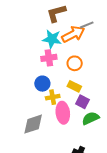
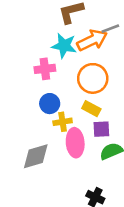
pink cross: (49, 58) -> (45, 69), moved
orange circle: (75, 63) -> (93, 78), size x1.5
purple square: (82, 102) -> (101, 129), turned -32

